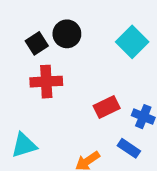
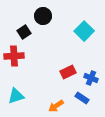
black circle: (67, 34) -> (43, 16), moved
red cross: (46, 82) -> (14, 56), moved

